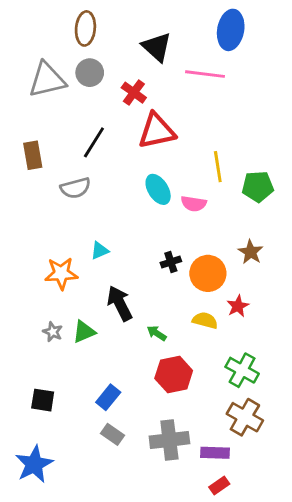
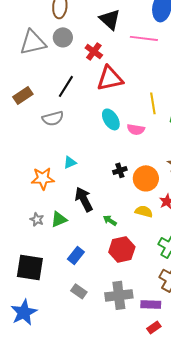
brown rectangle: (33, 155) -> (23, 95), turned 66
blue rectangle: (108, 397) -> (76, 255), moved
black square: (43, 400) -> (30, 267), size x1.6

